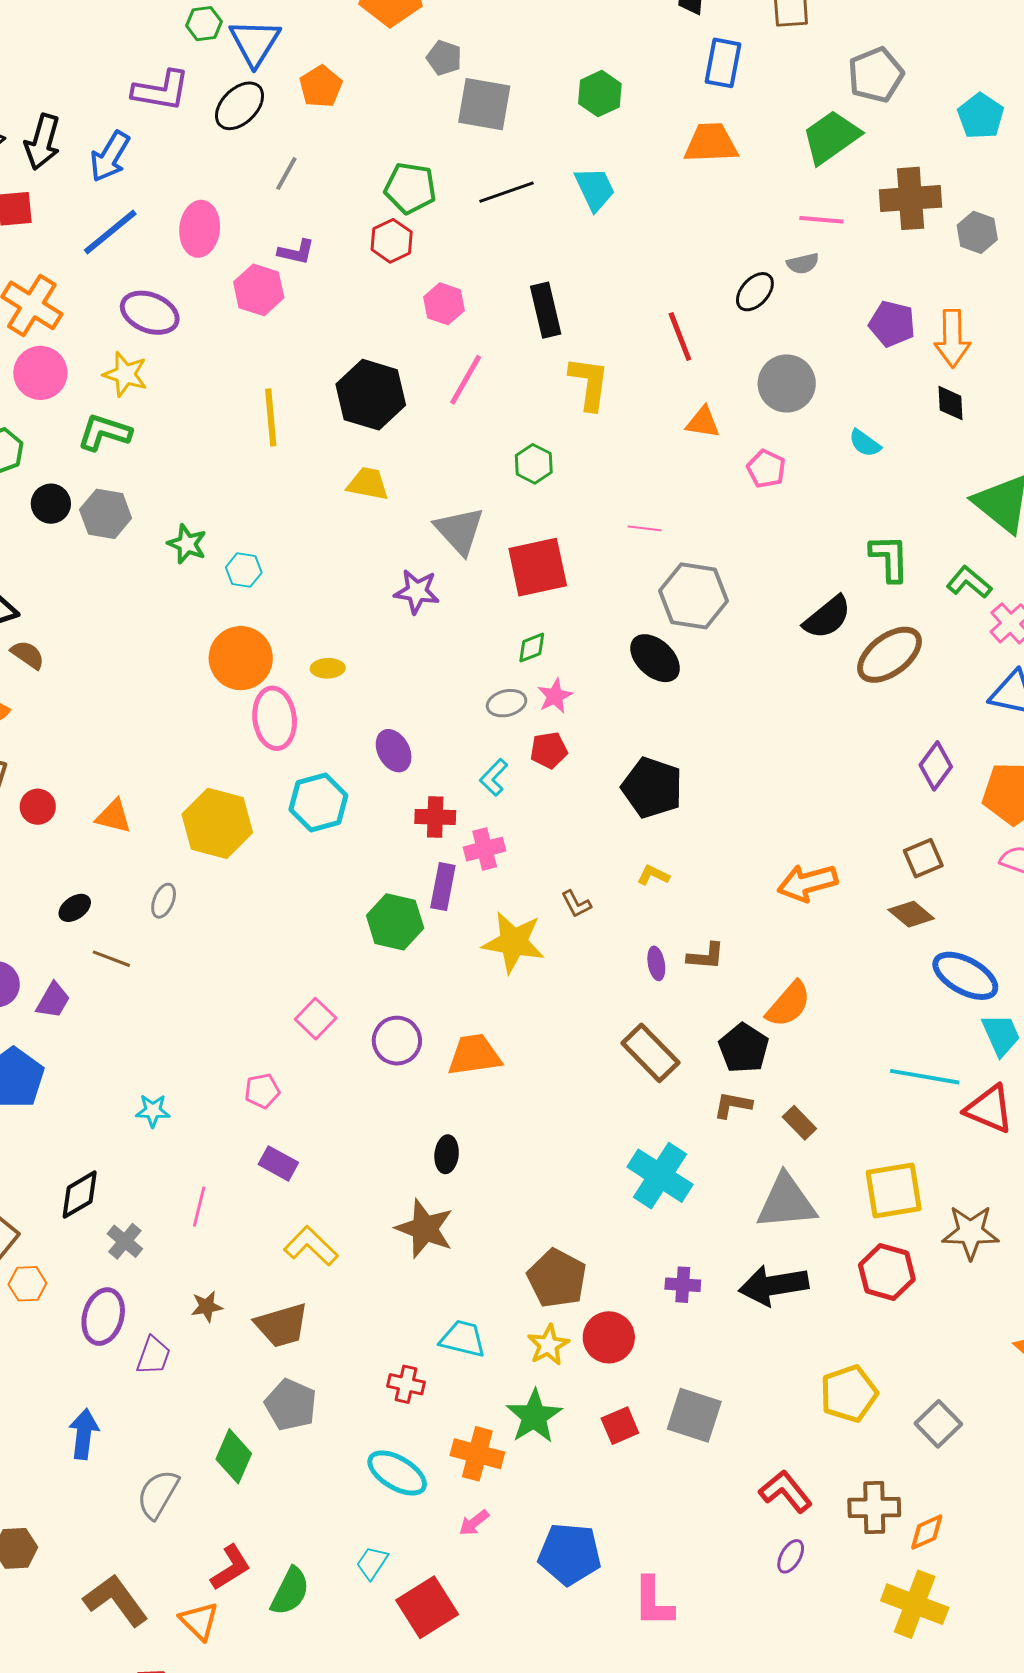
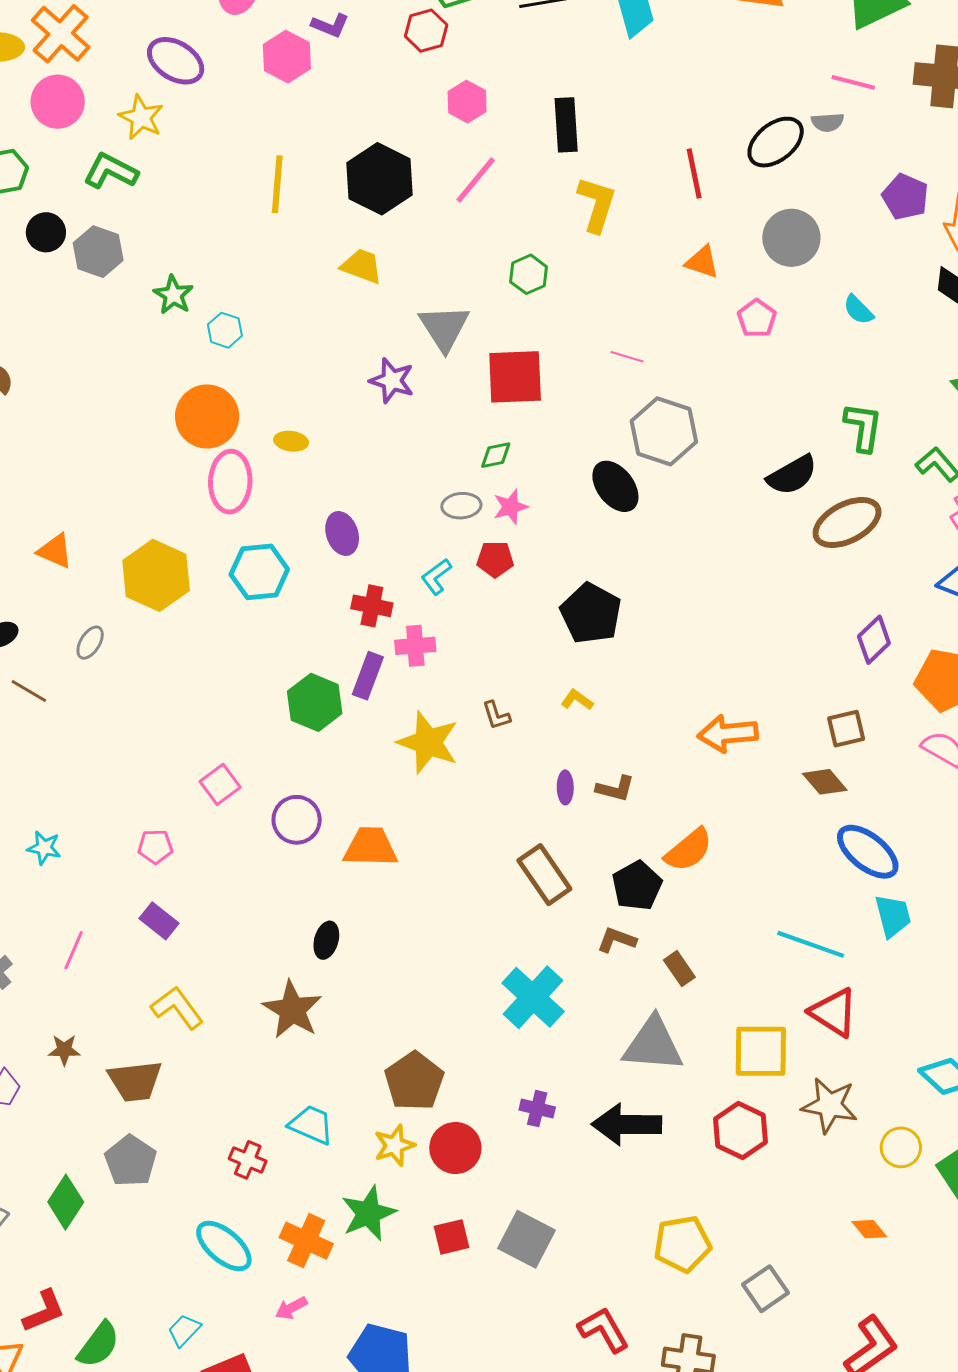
black ellipse: (755, 292) -> (776, 142), size x1.4
red triangle: (989, 1109) -> (834, 1012), moved

